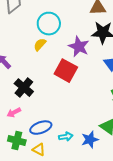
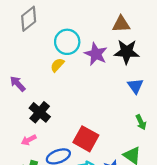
purple star: (79, 47) -> (96, 54), moved
red square: (66, 71) -> (86, 139), moved

